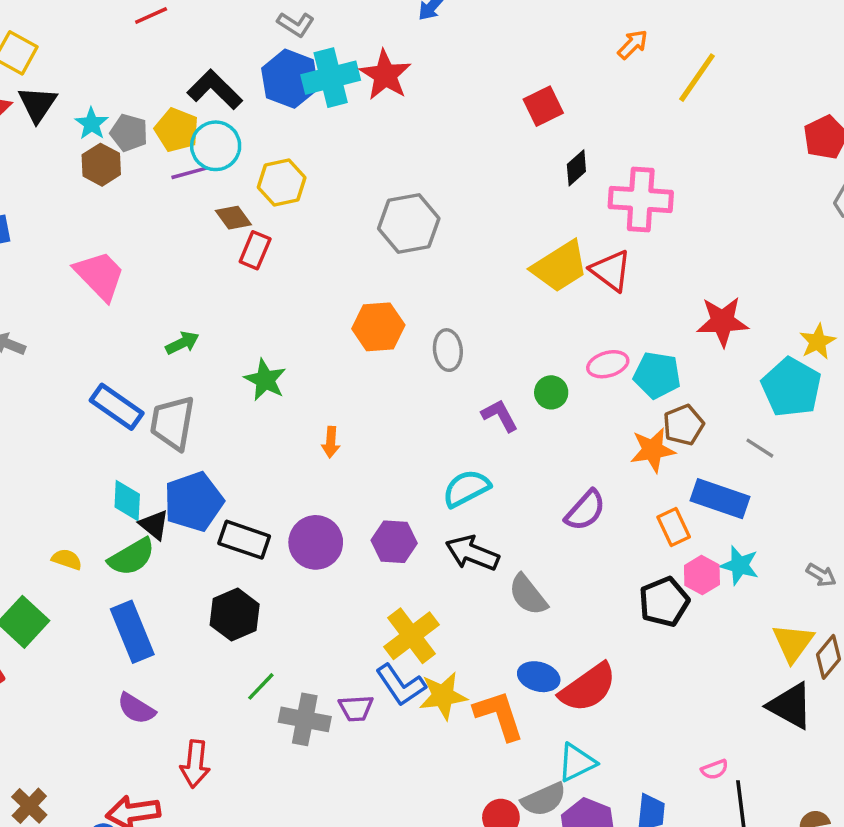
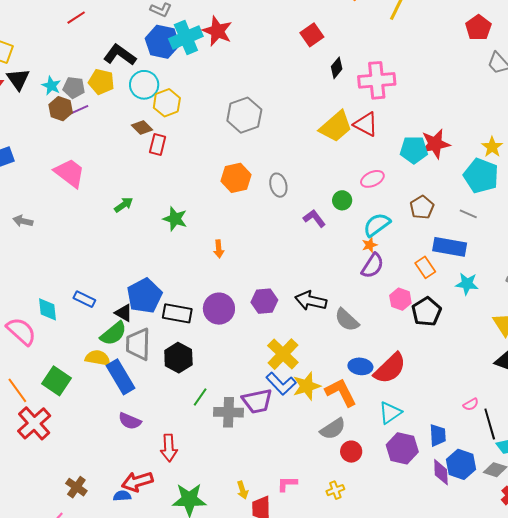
cyan circle: (216, 146) -> (144, 85), moved
purple line: (190, 173) -> (78, 110), moved
cyan pentagon: (657, 375) -> (414, 150), moved
blue rectangle: (117, 407) -> (84, 299), moved, size x0.7
gray trapezoid: (173, 423) -> (138, 344), moved
orange star: (653, 450) -> (370, 245), moved, size x0.6
cyan semicircle: (466, 488) -> (377, 225), moved
cyan diamond: (127, 501) -> (47, 309), moved
yellow semicircle: (67, 559) -> (98, 358), moved, size x1.4
pink hexagon: (702, 575) -> (400, 299), moved
purple trapezoid: (356, 708) -> (257, 401), size x1.5
gray semicircle: (544, 799) -> (333, 429), moved

